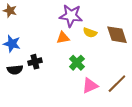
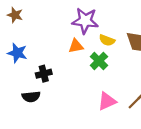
green cross: (77, 63) -> (99, 61), moved
black semicircle: (15, 70) -> (31, 97), moved

